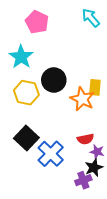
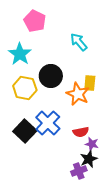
cyan arrow: (91, 18) -> (79, 42), moved
blue cross: (51, 154) -> (48, 123), moved

